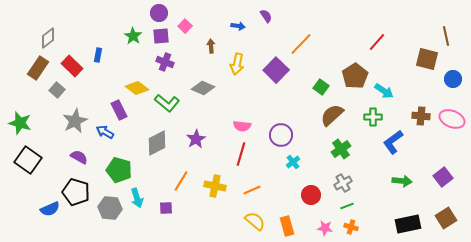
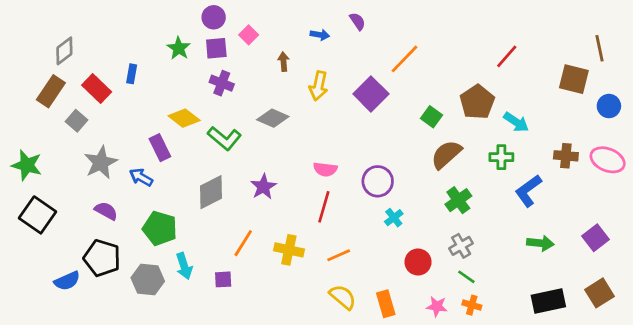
green line: (347, 206) -> (466, 277), turned 56

